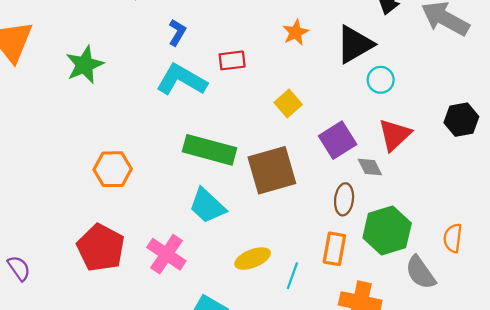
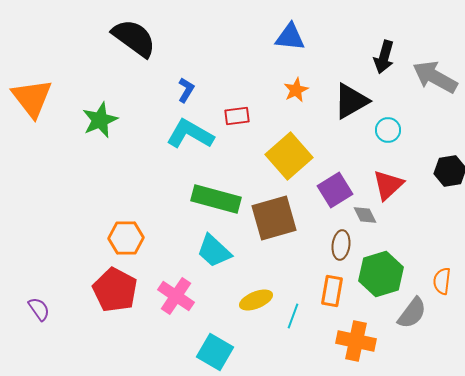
cyan circle: (381, 80) -> (388, 130), moved
yellow square: (288, 104) -> (289, 156), size x1.8
orange hexagon: (113, 169) -> (126, 238), moved
gray semicircle: (420, 273) -> (412, 313), turned -108

